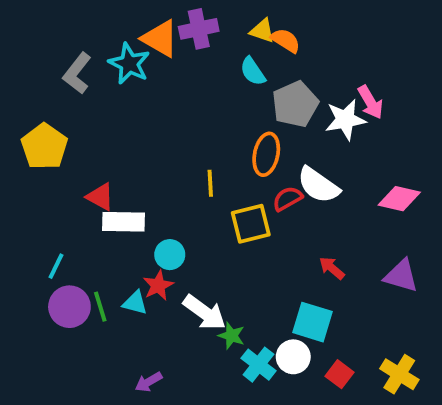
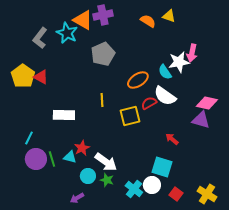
yellow triangle: (262, 31) -> (169, 16), moved
cyan semicircle: (253, 71) -> (165, 72), moved
pink arrow: (370, 102) -> (192, 53), turned 42
gray pentagon: (295, 104) -> (103, 54), moved
orange ellipse: (266, 154) -> (138, 80), turned 45
yellow line: (210, 183) -> (102, 100), moved
red triangle: (100, 197) -> (41, 77), moved
cyan circle: (170, 255) -> (88, 176), moved
purple triangle: (401, 276) -> (201, 120), moved
green star: (231, 336) -> (107, 180), moved

